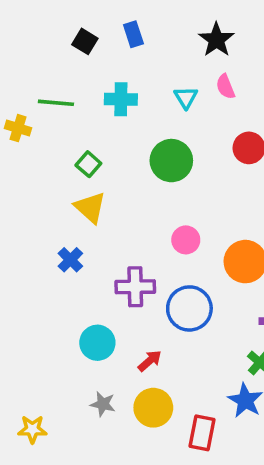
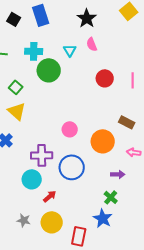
blue rectangle: (133, 34) -> (41, 15), size x1.5
green circle: (171, 161) -> (49, 70), moved
cyan circle: (97, 343) -> (32, 179), moved

